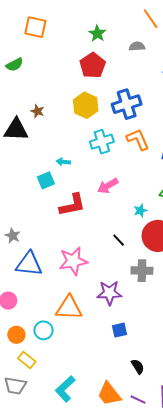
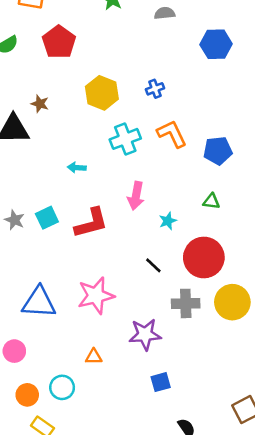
red pentagon: (93, 65) -> (59, 42), moved
blue cross: (127, 104) -> (155, 89), size x0.5
cyan square: (46, 180) -> (47, 218), moved
pink arrow: (108, 186) -> (136, 196), turned -45
cyan star: (140, 211) -> (168, 221), moved
gray star: (13, 236) -> (15, 220), moved
orange triangle: (69, 308) -> (94, 357), size x0.5

